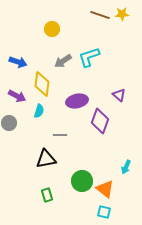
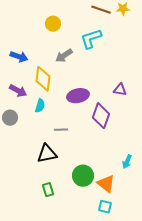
cyan L-shape: (89, 57) -> (91, 39), moved
purple triangle: (119, 95) -> (120, 90), turned -32

